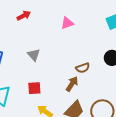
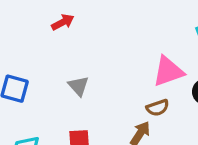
pink triangle: (67, 23) -> (168, 71), moved, size x1.5

